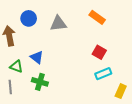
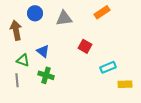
orange rectangle: (97, 17) -> (102, 12), turned -70
red square: (99, 52) -> (85, 46), moved
yellow rectangle: (121, 91) -> (125, 84), turned 64

